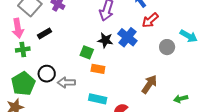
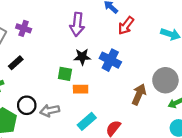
blue cross: (127, 37) -> (110, 60), moved
gray circle: (167, 47) -> (165, 80), moved, size x1.5
cyan rectangle: (98, 99) -> (87, 121), turned -42

